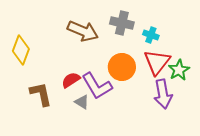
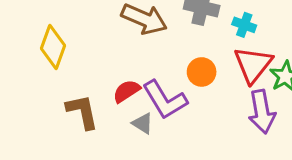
orange circle: (122, 67) -> (202, 72), size x0.7

